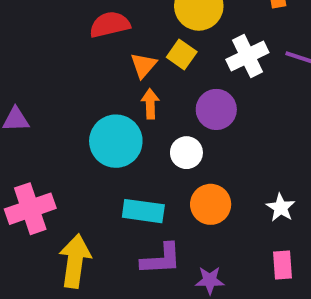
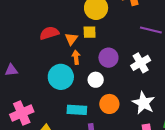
red semicircle: (110, 25) -> (49, 33), moved
yellow square: (182, 54) -> (90, 32), turned -32
white cross: (247, 56) -> (141, 63), moved
white star: (281, 208) -> (144, 103), size x1.6

